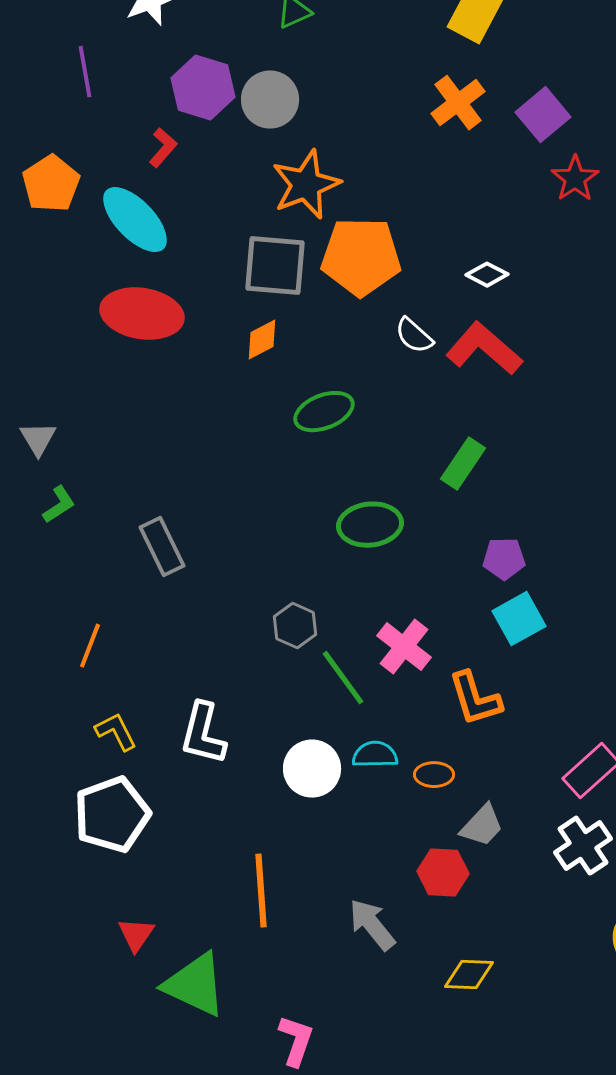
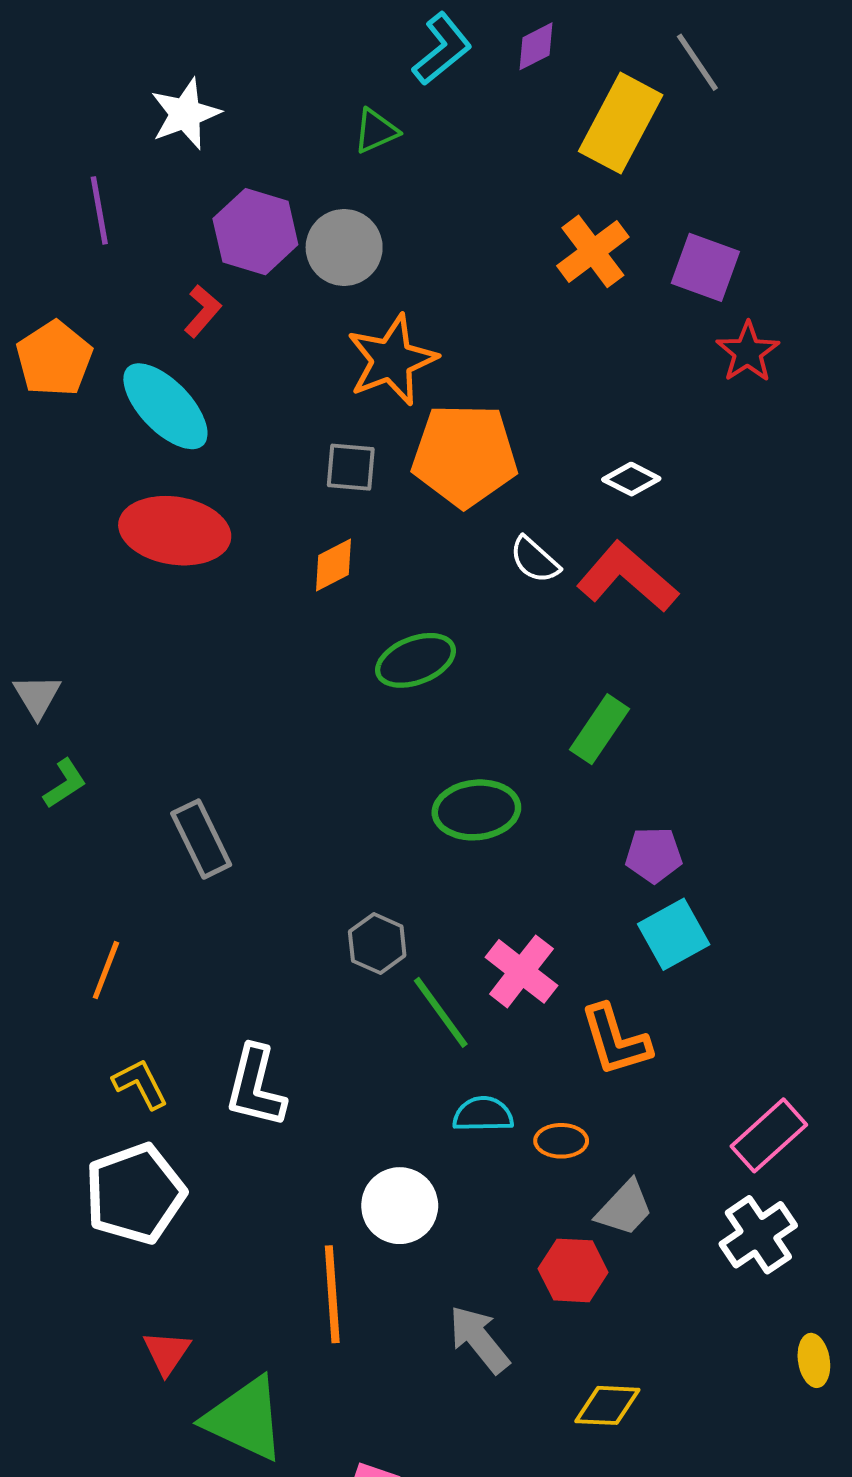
purple square: (543, 115) -> (705, 267), turned -30
gray square: (275, 266) -> (351, 467), size x0.6
white circle: (312, 769) -> (400, 1206), moved

